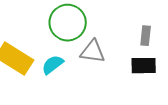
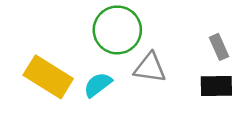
gray rectangle: (146, 36) -> (219, 47), turned -30

